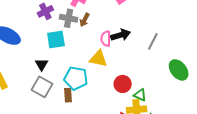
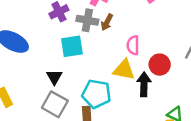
black arrow: (121, 35) -> (144, 84), moved, turned -72
red circle: (123, 84) -> (160, 65), moved

